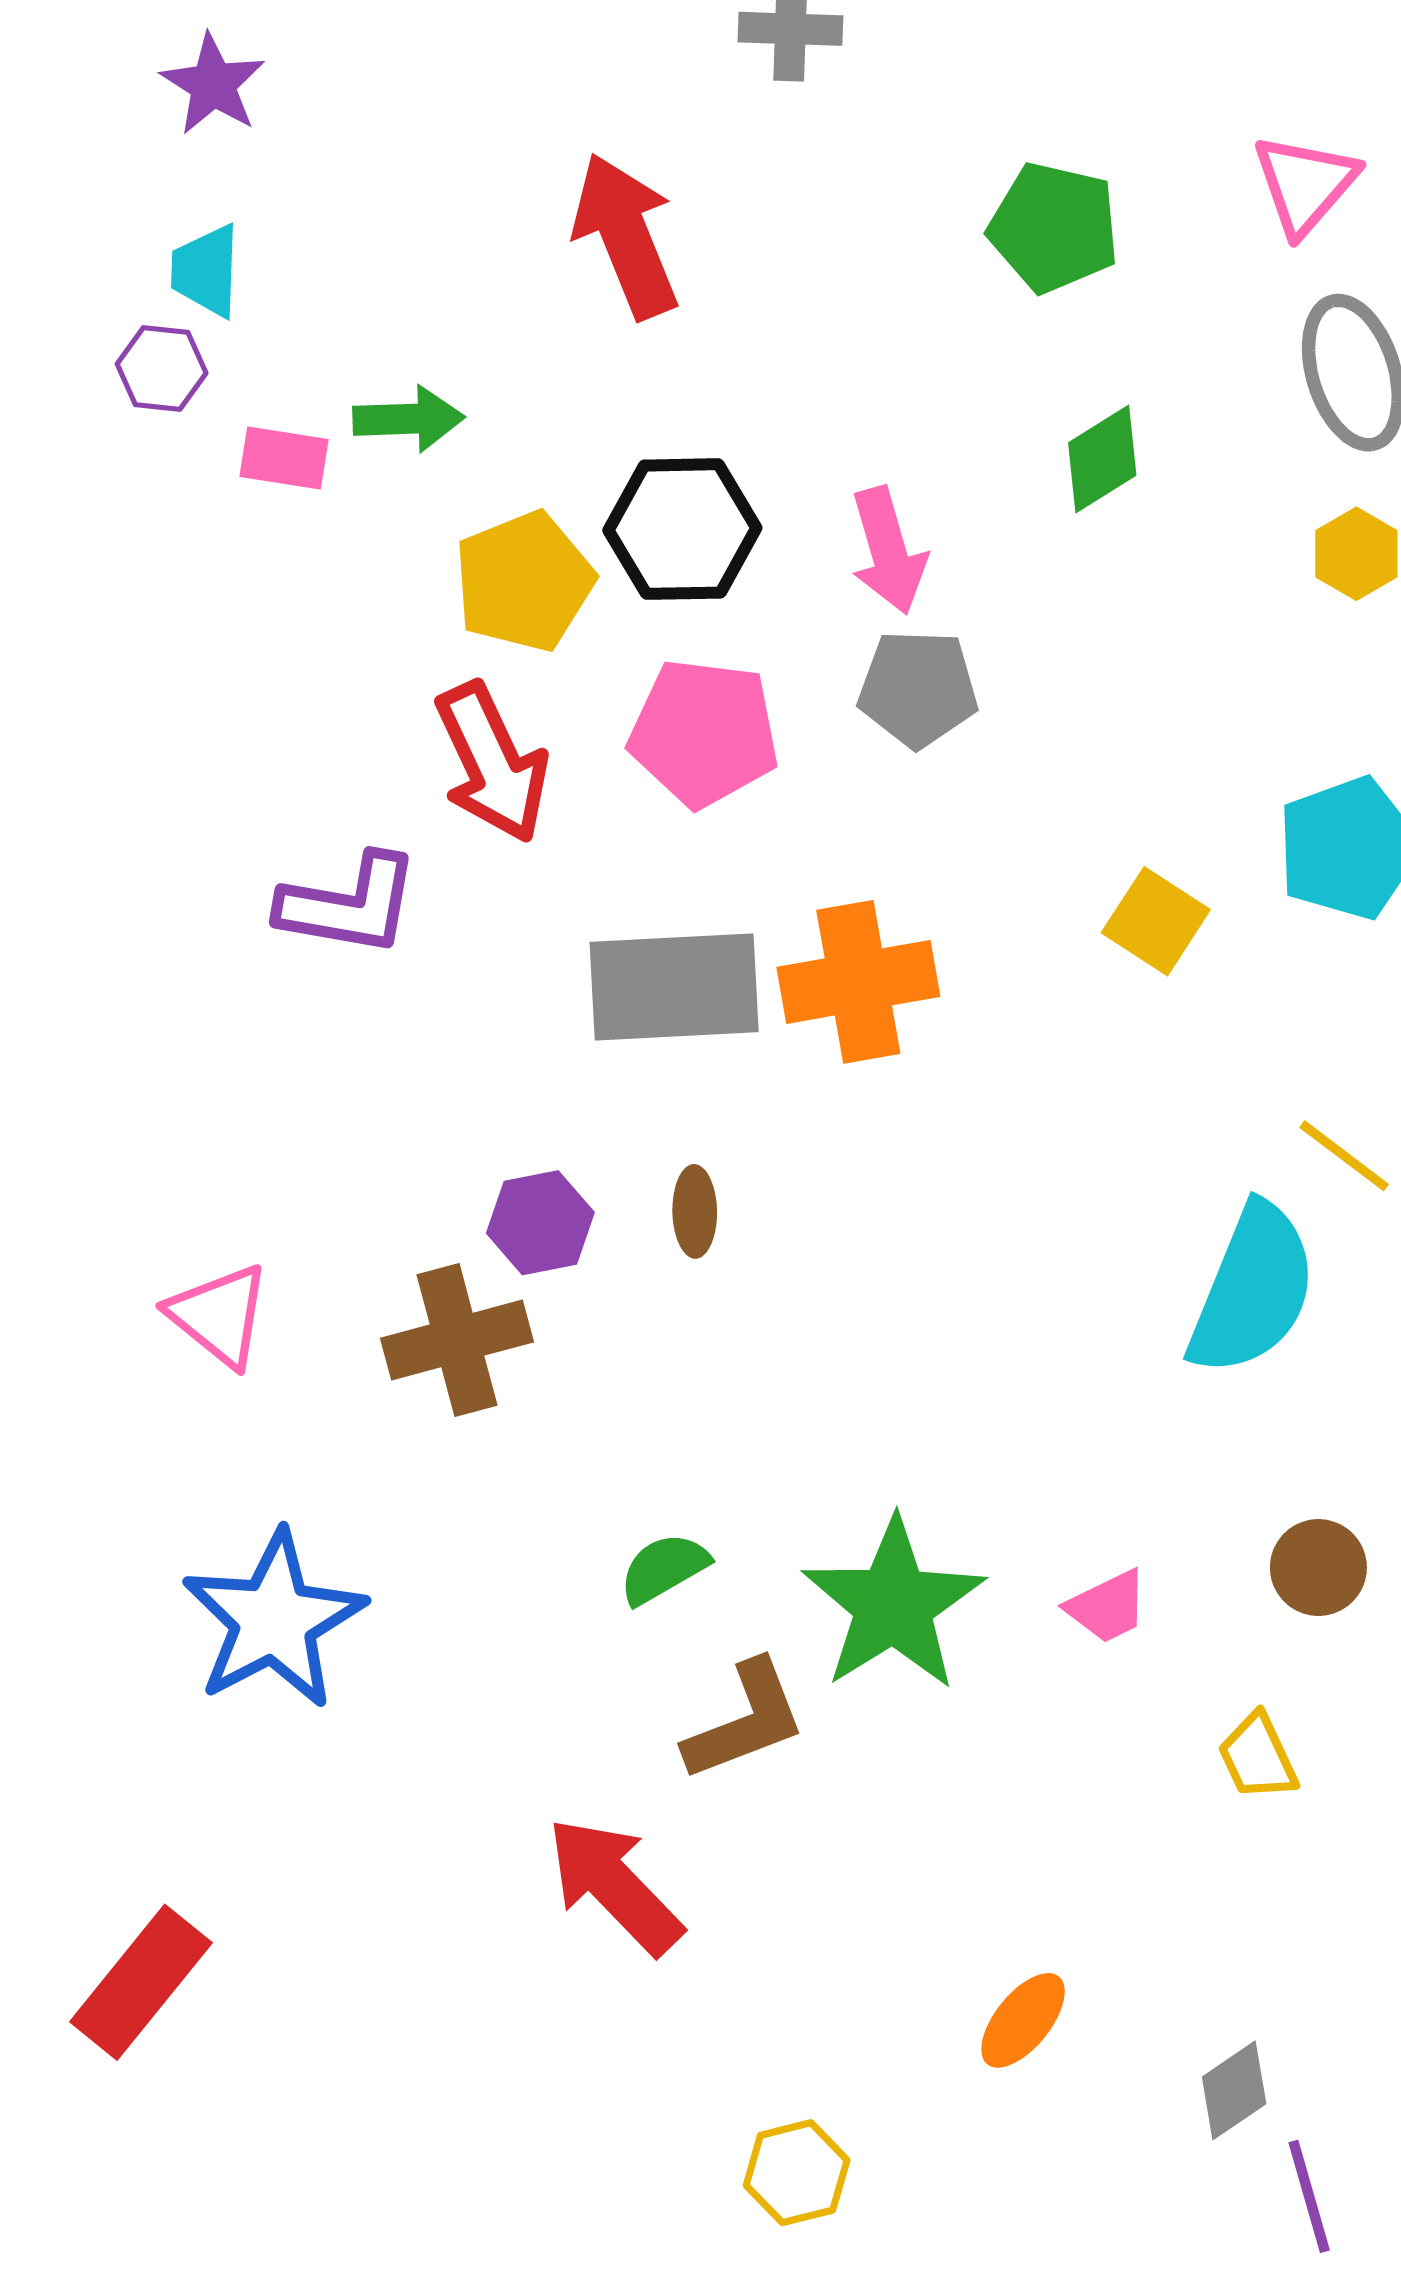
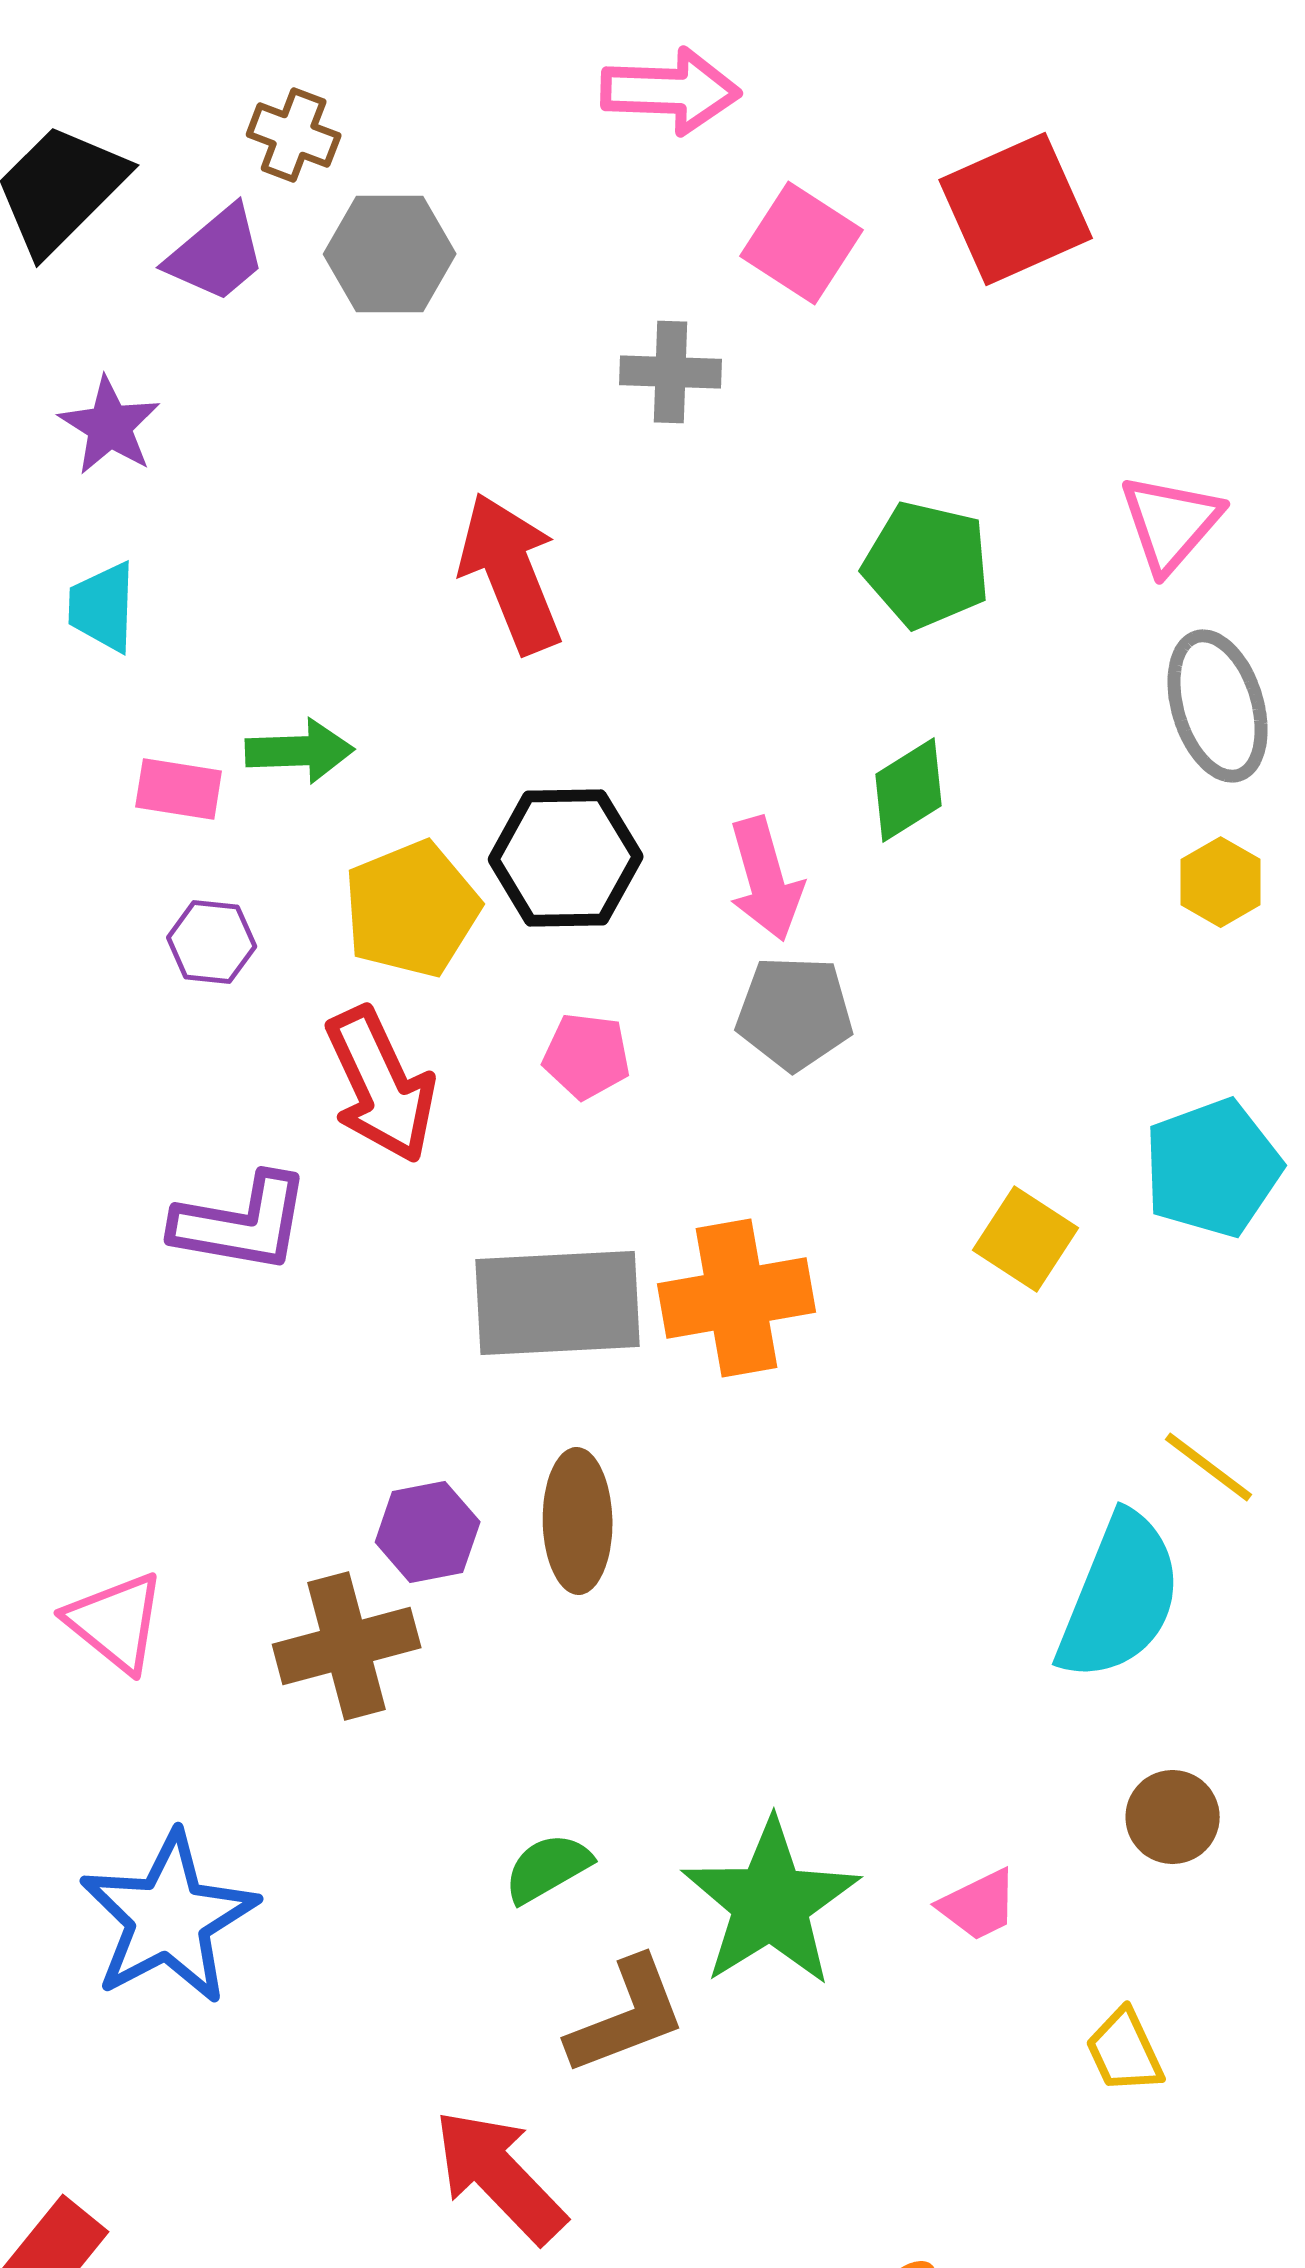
purple hexagon: (162, 368) -> (212, 942), moved
green diamond: (1102, 459) -> (909, 790), moved
pink pentagon: (704, 733) -> (587, 1056), size x0.6
brown ellipse: (695, 1211) -> (578, 1521), size x1.6
brown circle: (1318, 1568) -> (1173, 1817), moved

